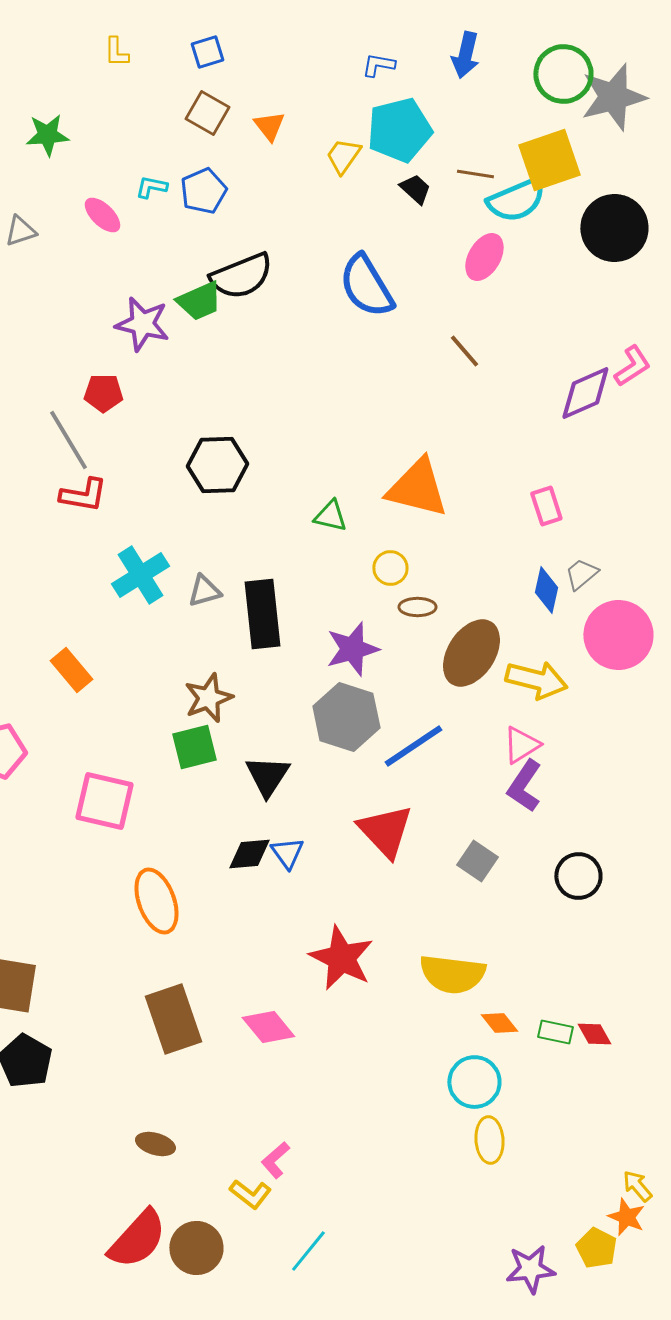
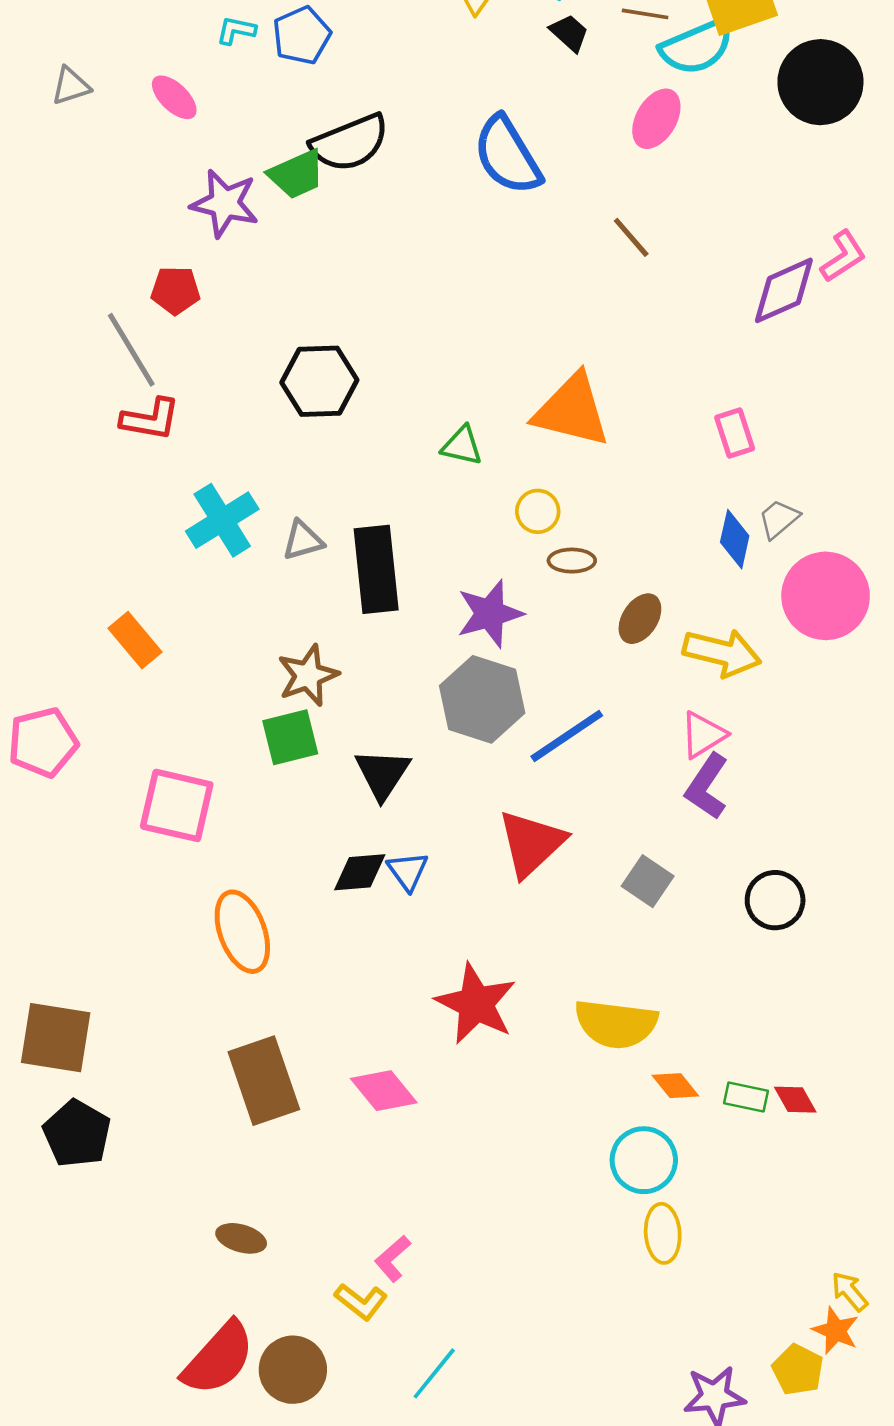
pink ellipse: (102, 215) -> (174, 97), moved
brown ellipse: (471, 653) -> (640, 619), size x0.6
red triangle: (385, 831) -> (531, 843), turned 30

